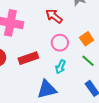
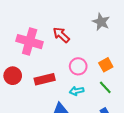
red arrow: (54, 16) -> (61, 35), moved
cyan arrow: (60, 67) -> (77, 91), turned 48

